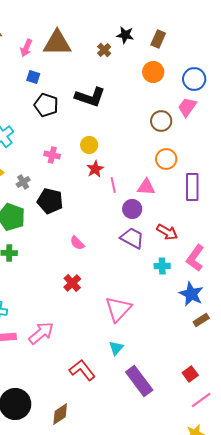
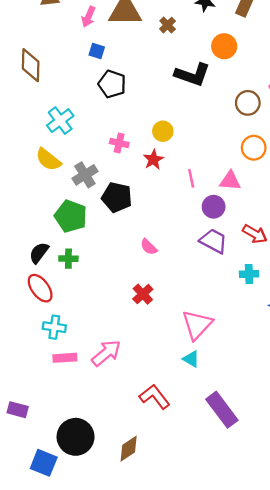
brown cross: (104, 50) -> (168, 25), moved
orange circle: (153, 72) -> (224, 46), moved
black L-shape: (90, 97) -> (192, 75), moved
red star: (95, 169) -> (153, 160), moved
gray cross: (23, 182) -> (85, 175), size x1.5
cyan triangle: (116, 348) -> (191, 359), moved, turned -42

